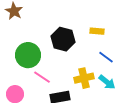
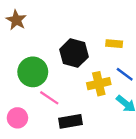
yellow cross: (84, 78) -> (99, 84), moved

